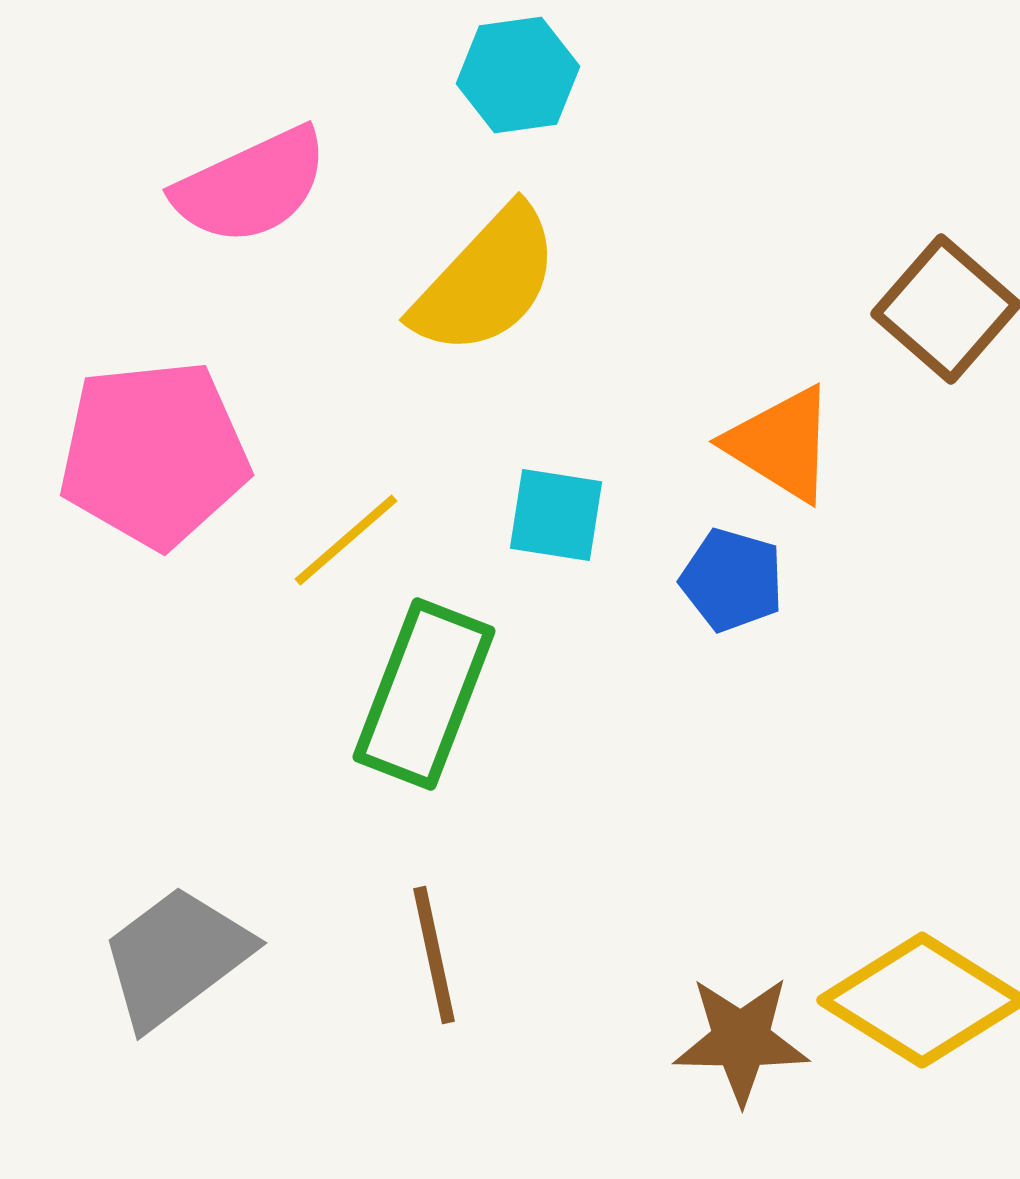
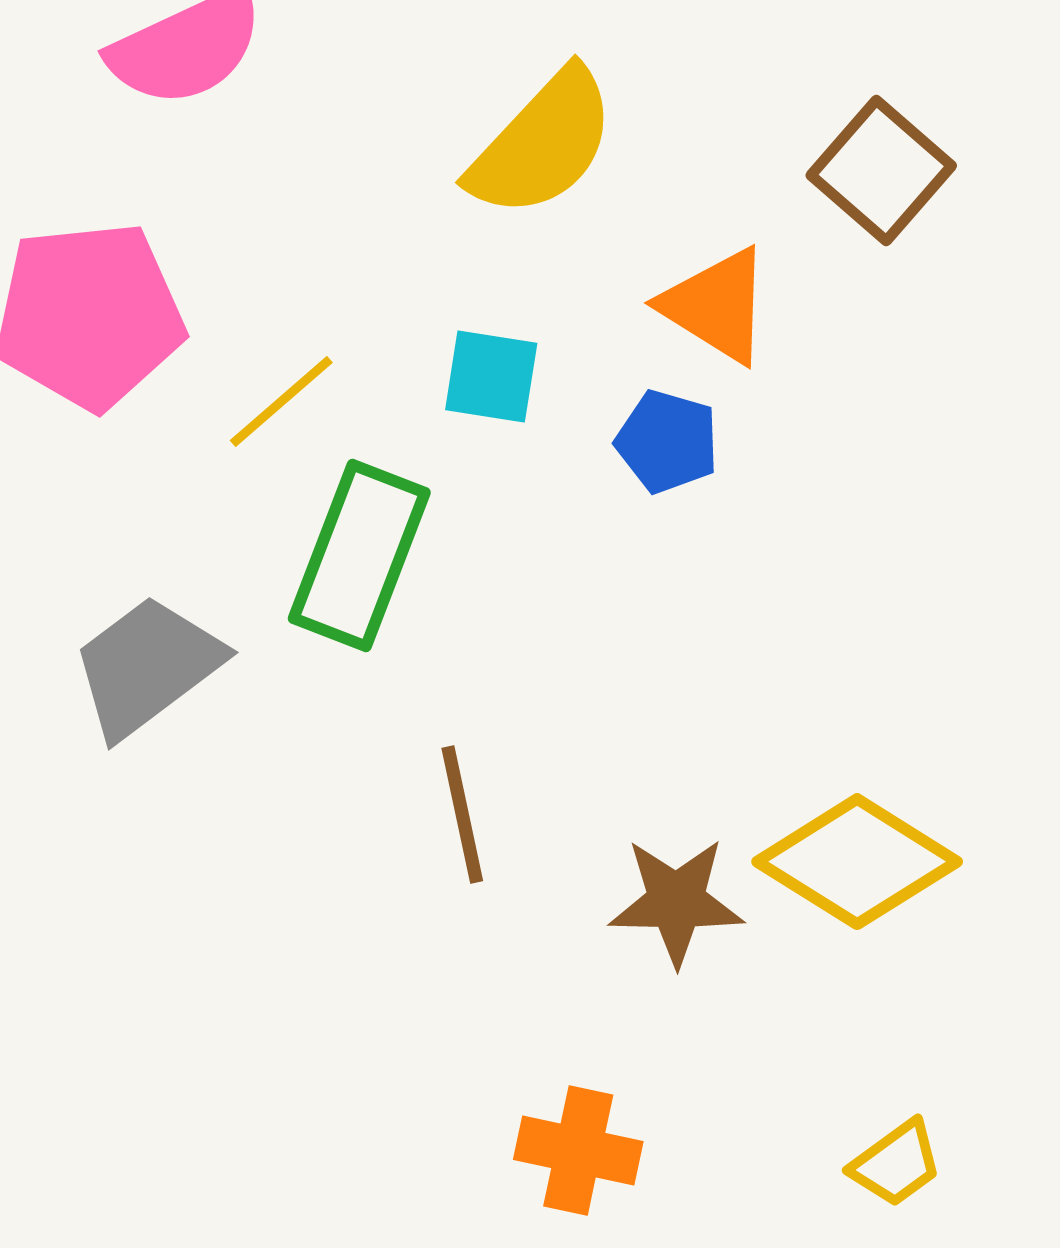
yellow semicircle: (486, 281) -> (542, 144), moved
brown line: (434, 955) -> (462, 814), moved
gray trapezoid: (176, 957) -> (147, 666), moved

